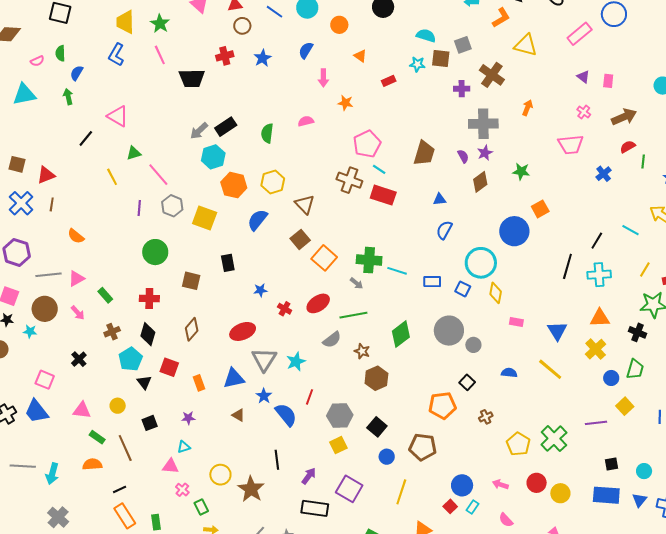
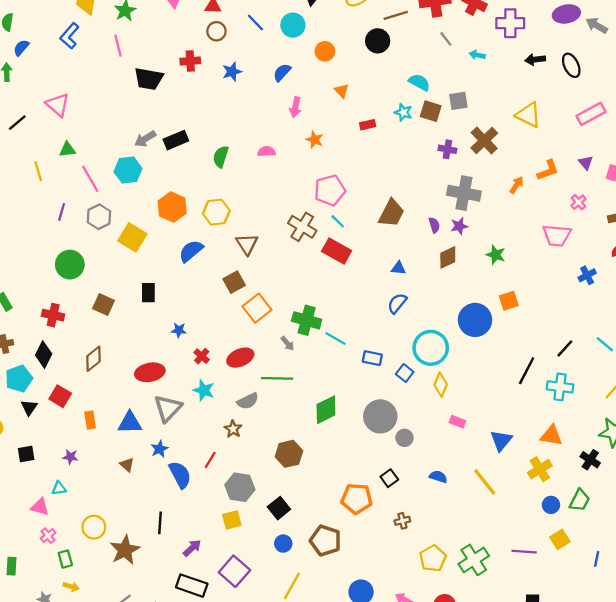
orange L-shape: (501, 18) -> (548, 170), moved
cyan hexagon: (213, 157) -> (128, 170), moved
brown star: (362, 351) -> (233, 429), moved
cyan star: (296, 362) -> (204, 390), moved, turned 30

